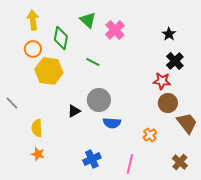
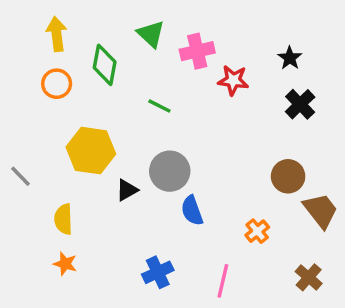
pink cross: (115, 30) -> (197, 51), turned 30
yellow hexagon: (49, 71) -> (91, 151), moved
red star: (162, 81) -> (233, 80), moved
blue semicircle: (112, 123) -> (192, 211), turned 66

